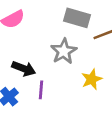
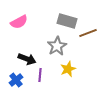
yellow star: (92, 79) -> (68, 69), moved

